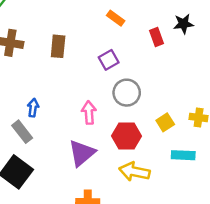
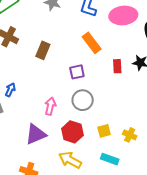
orange rectangle: (116, 18) -> (92, 43), size x1.5

